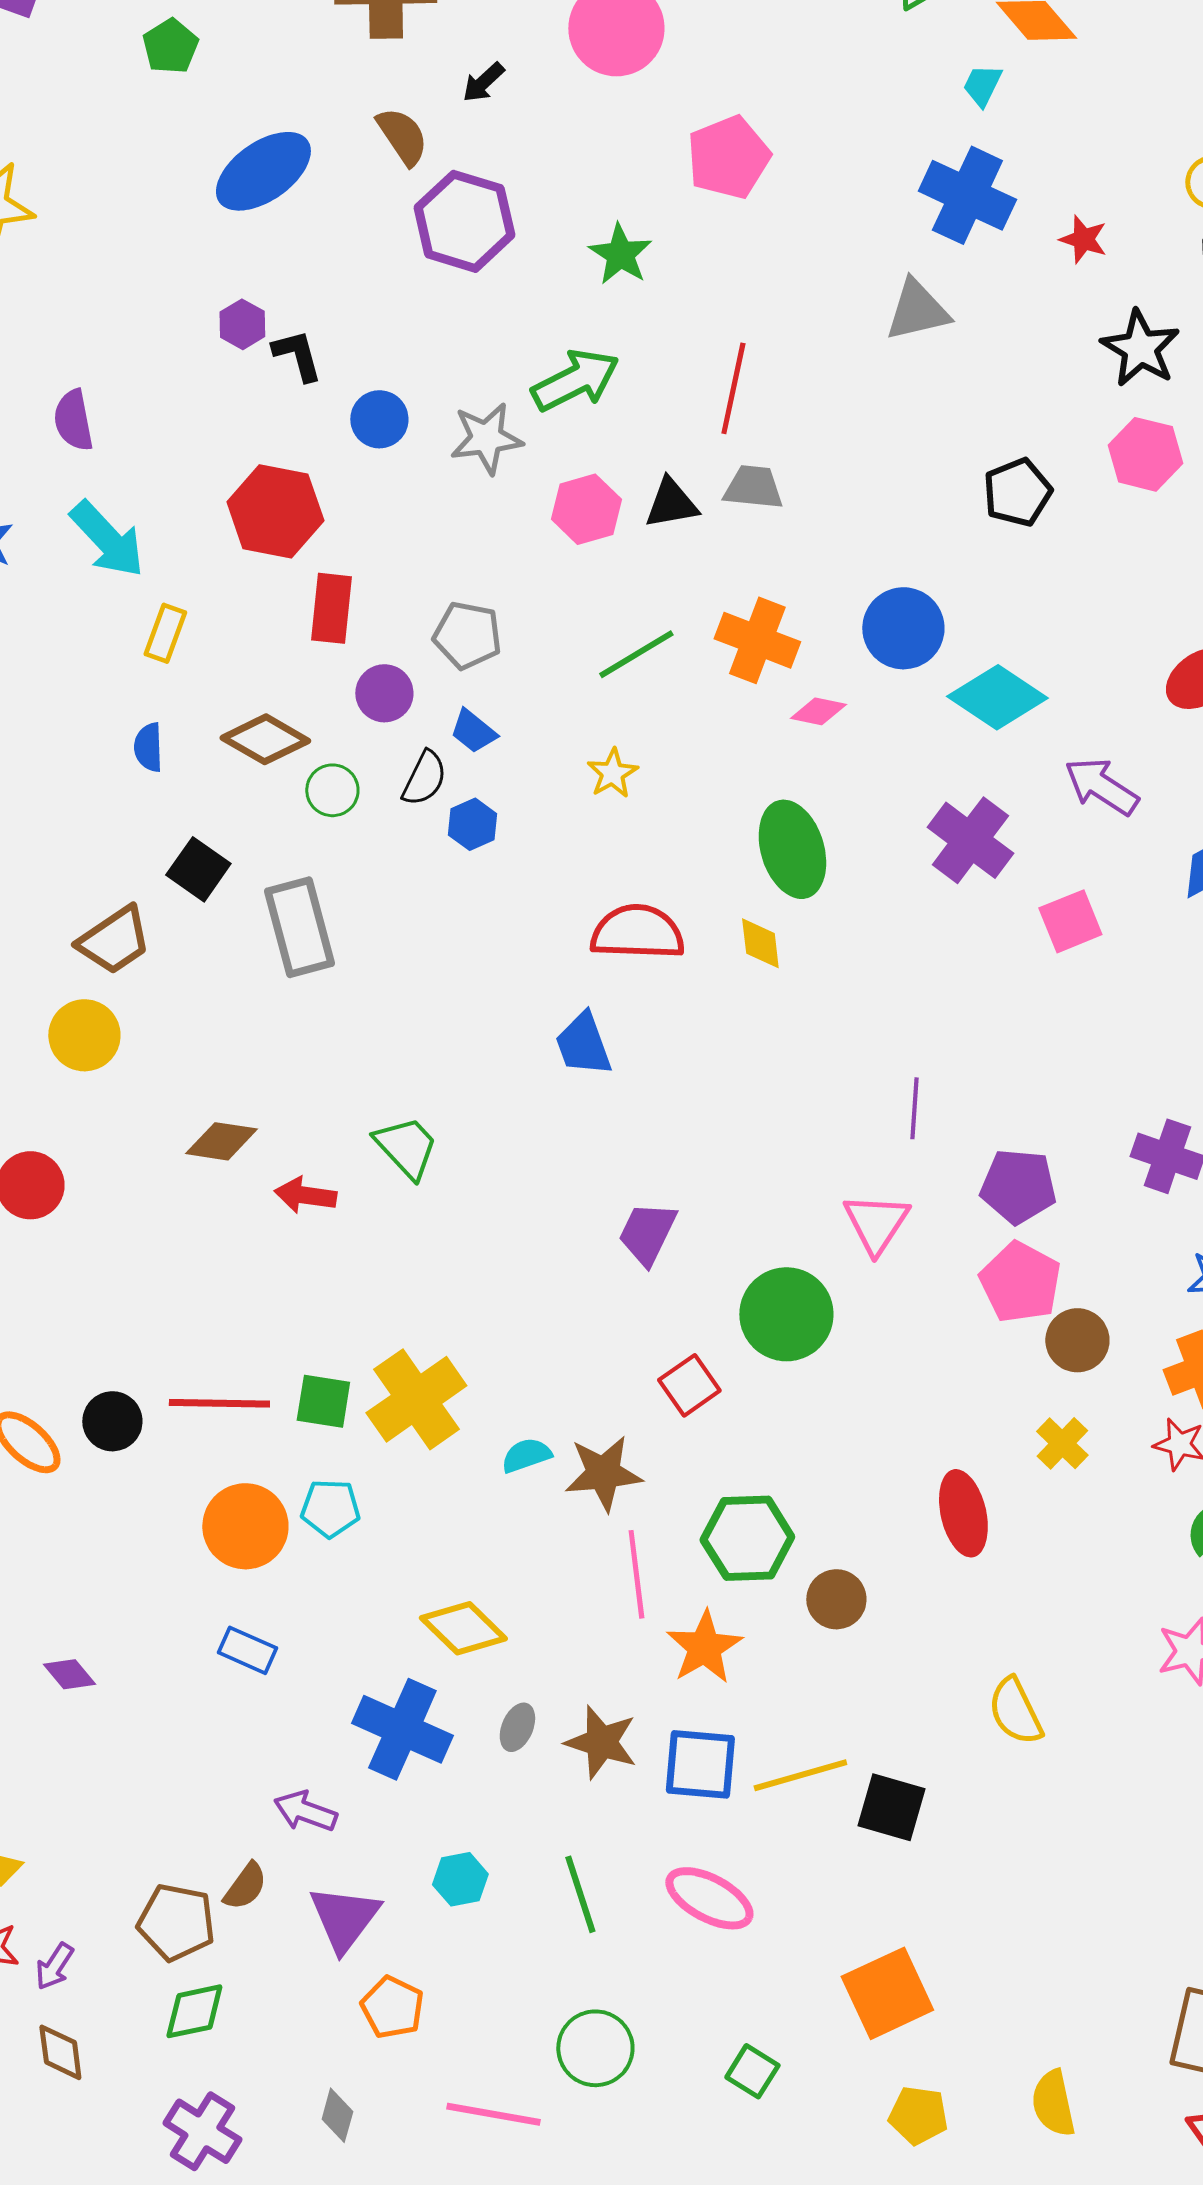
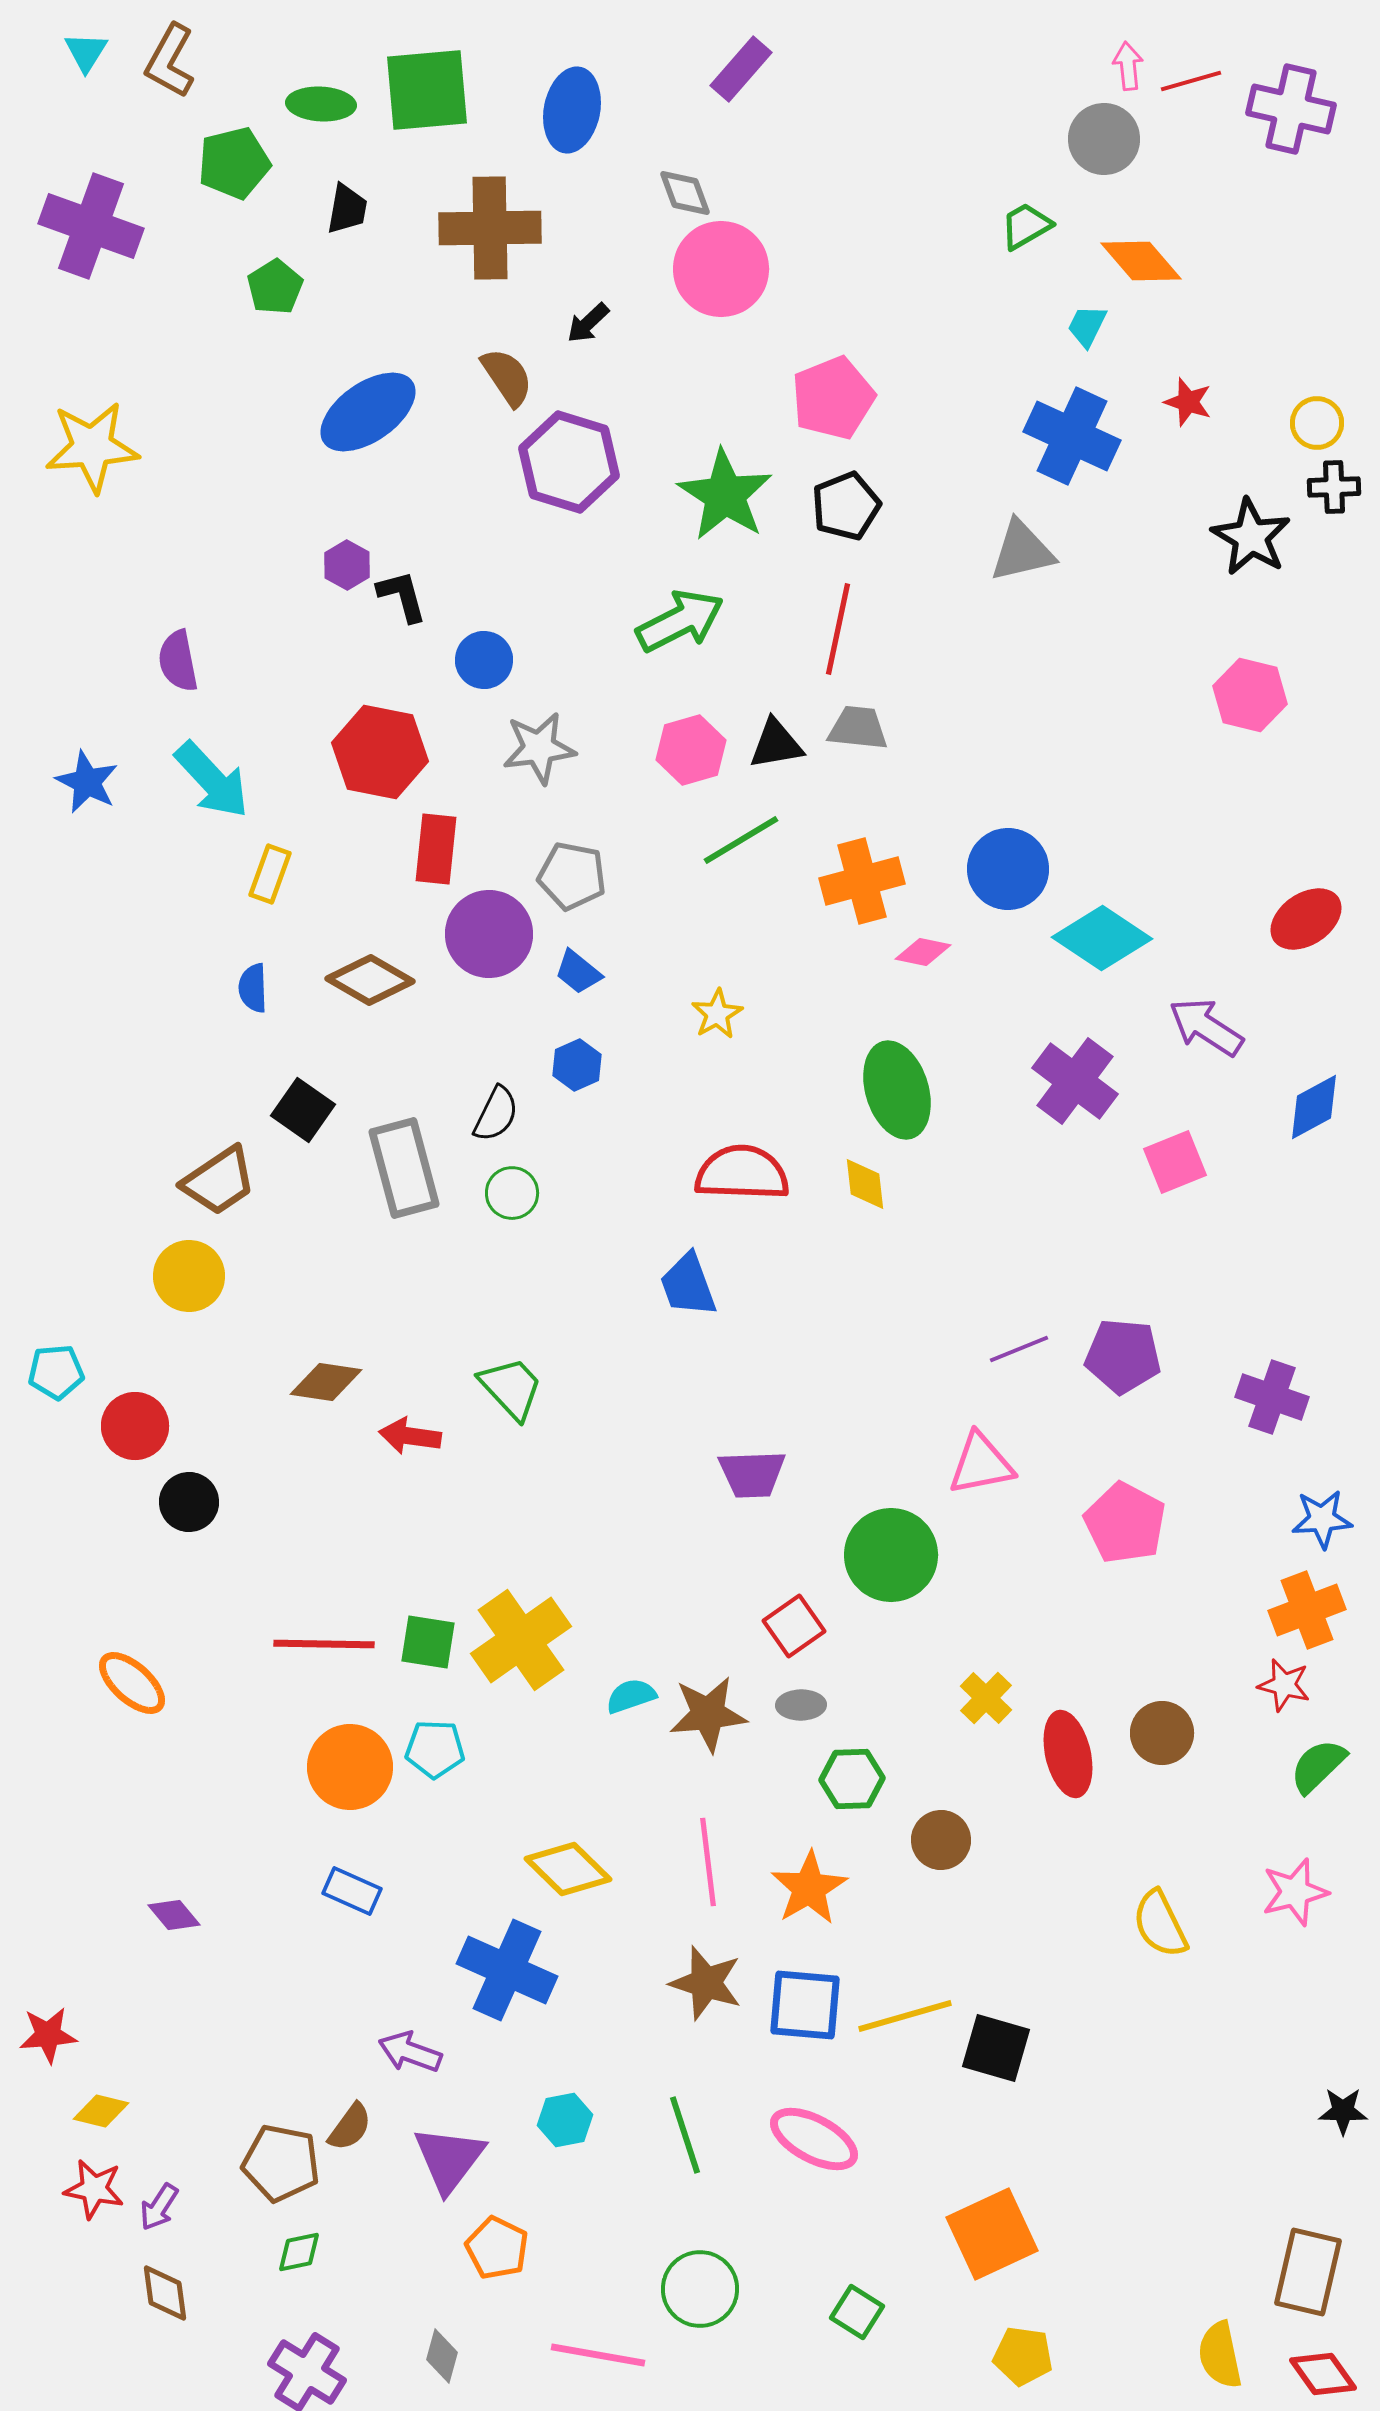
red star: (1083, 239) -> (1188, 402), moved
green star: (620, 254) -> (725, 495), size x1.5
black star: (1140, 348) -> (1251, 537), moved
gray star: (486, 438) -> (539, 748), moved
black pentagon: (1017, 492) -> (846, 506), moved
orange cross: (757, 640) -> (862, 881), turned -36
green line: (636, 654) -> (741, 840), moved
purple circle: (384, 693) -> (489, 934), size x1.5
black semicircle: (424, 778) -> (496, 1114), moved
green circle: (332, 790) -> (512, 1193), moved
purple line: (914, 1108) -> (1019, 1349), turned 64
purple pentagon: (1018, 1186) -> (1123, 1356), moved
pink triangle: (876, 1223) -> (981, 1464), turned 46
purple trapezoid: (647, 1233) -> (752, 1474), turned -118
brown circle: (1077, 1340) -> (1162, 1733), moved
black circle: (112, 1421) -> (189, 1502), moved
yellow cross: (1062, 1443) -> (986, 1698), moved
green hexagon: (747, 1538) -> (852, 1779), size x0.7
pink line: (636, 1574) -> (708, 1862), moved
yellow semicircle: (1015, 1711) -> (1160, 1924), moved
gray ellipse: (517, 1727) -> (801, 1705), moved, turned 66
green diamond: (194, 2011) -> (299, 2252), size x0.7
yellow semicircle: (1053, 2103) -> (1220, 2355), moved

